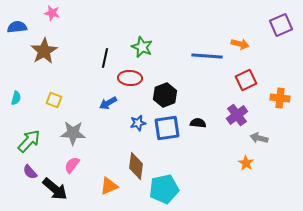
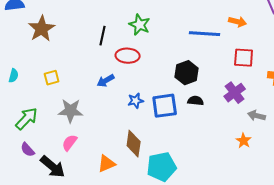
red square: (246, 80) -> (244, 58), turned 30
black hexagon: (165, 95) -> (187, 73), moved
yellow square: (54, 100) -> (52, 78), turned -35

